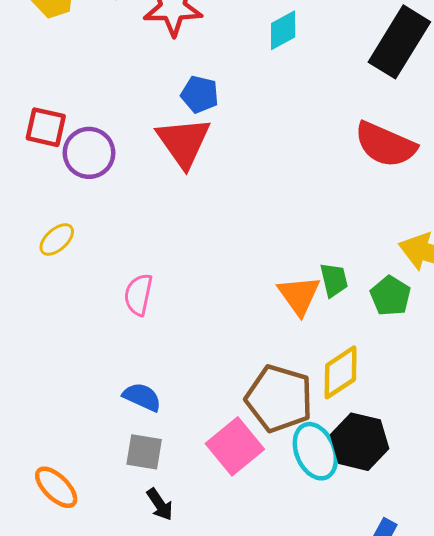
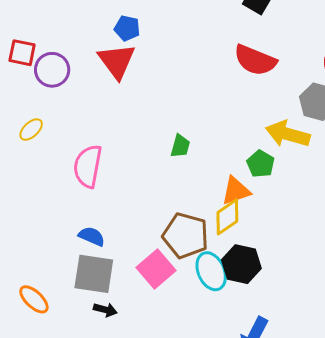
green trapezoid: (334, 280) -> (180, 146), moved, turned 30
pink semicircle: (138, 295) -> (88, 166), size x1.5
orange triangle: (299, 295) -> (236, 191), moved, turned 48
gray square: (144, 452) -> (94, 274), size x1.6
black arrow: (160, 504) -> (105, 310), turned -40

